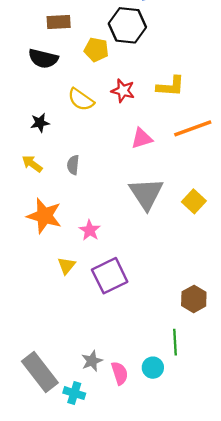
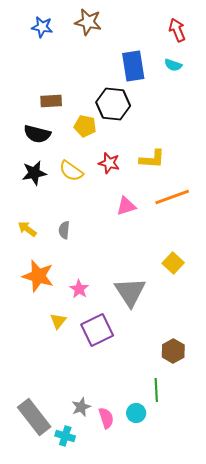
black star: (40, 123) -> (34, 173), moved, size x1.4
gray triangle: (146, 194) -> (130, 292), moved

